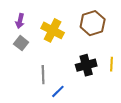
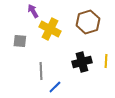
purple arrow: (20, 21) -> (33, 11), moved, turned 136
gray square: (21, 43) -> (20, 41), turned -32

